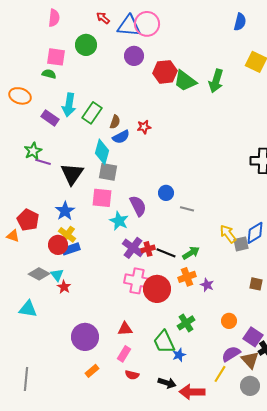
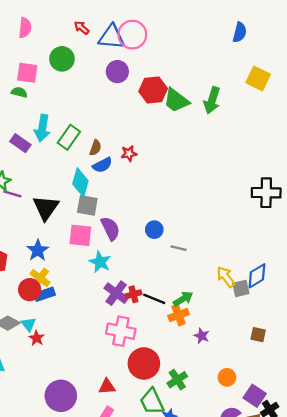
purple semicircle: (138, 206) -> (110, 228), moved
orange cross: (187, 277) -> (178, 315), moved
red circle: (157, 289) -> (144, 363), moved

